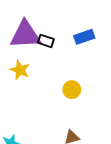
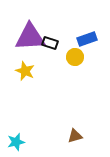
yellow circle: (72, 90) -> (75, 57), moved

